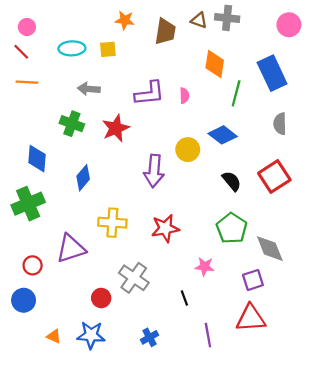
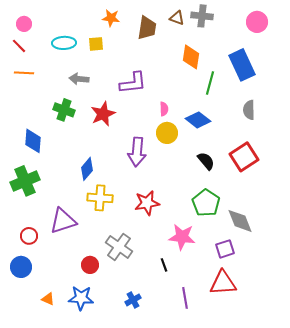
pink semicircle: (184, 96) -> (164, 109), moved
blue diamond: (83, 178) -> (87, 169), moved
pink star: (205, 267) -> (182, 237), size x1.5

